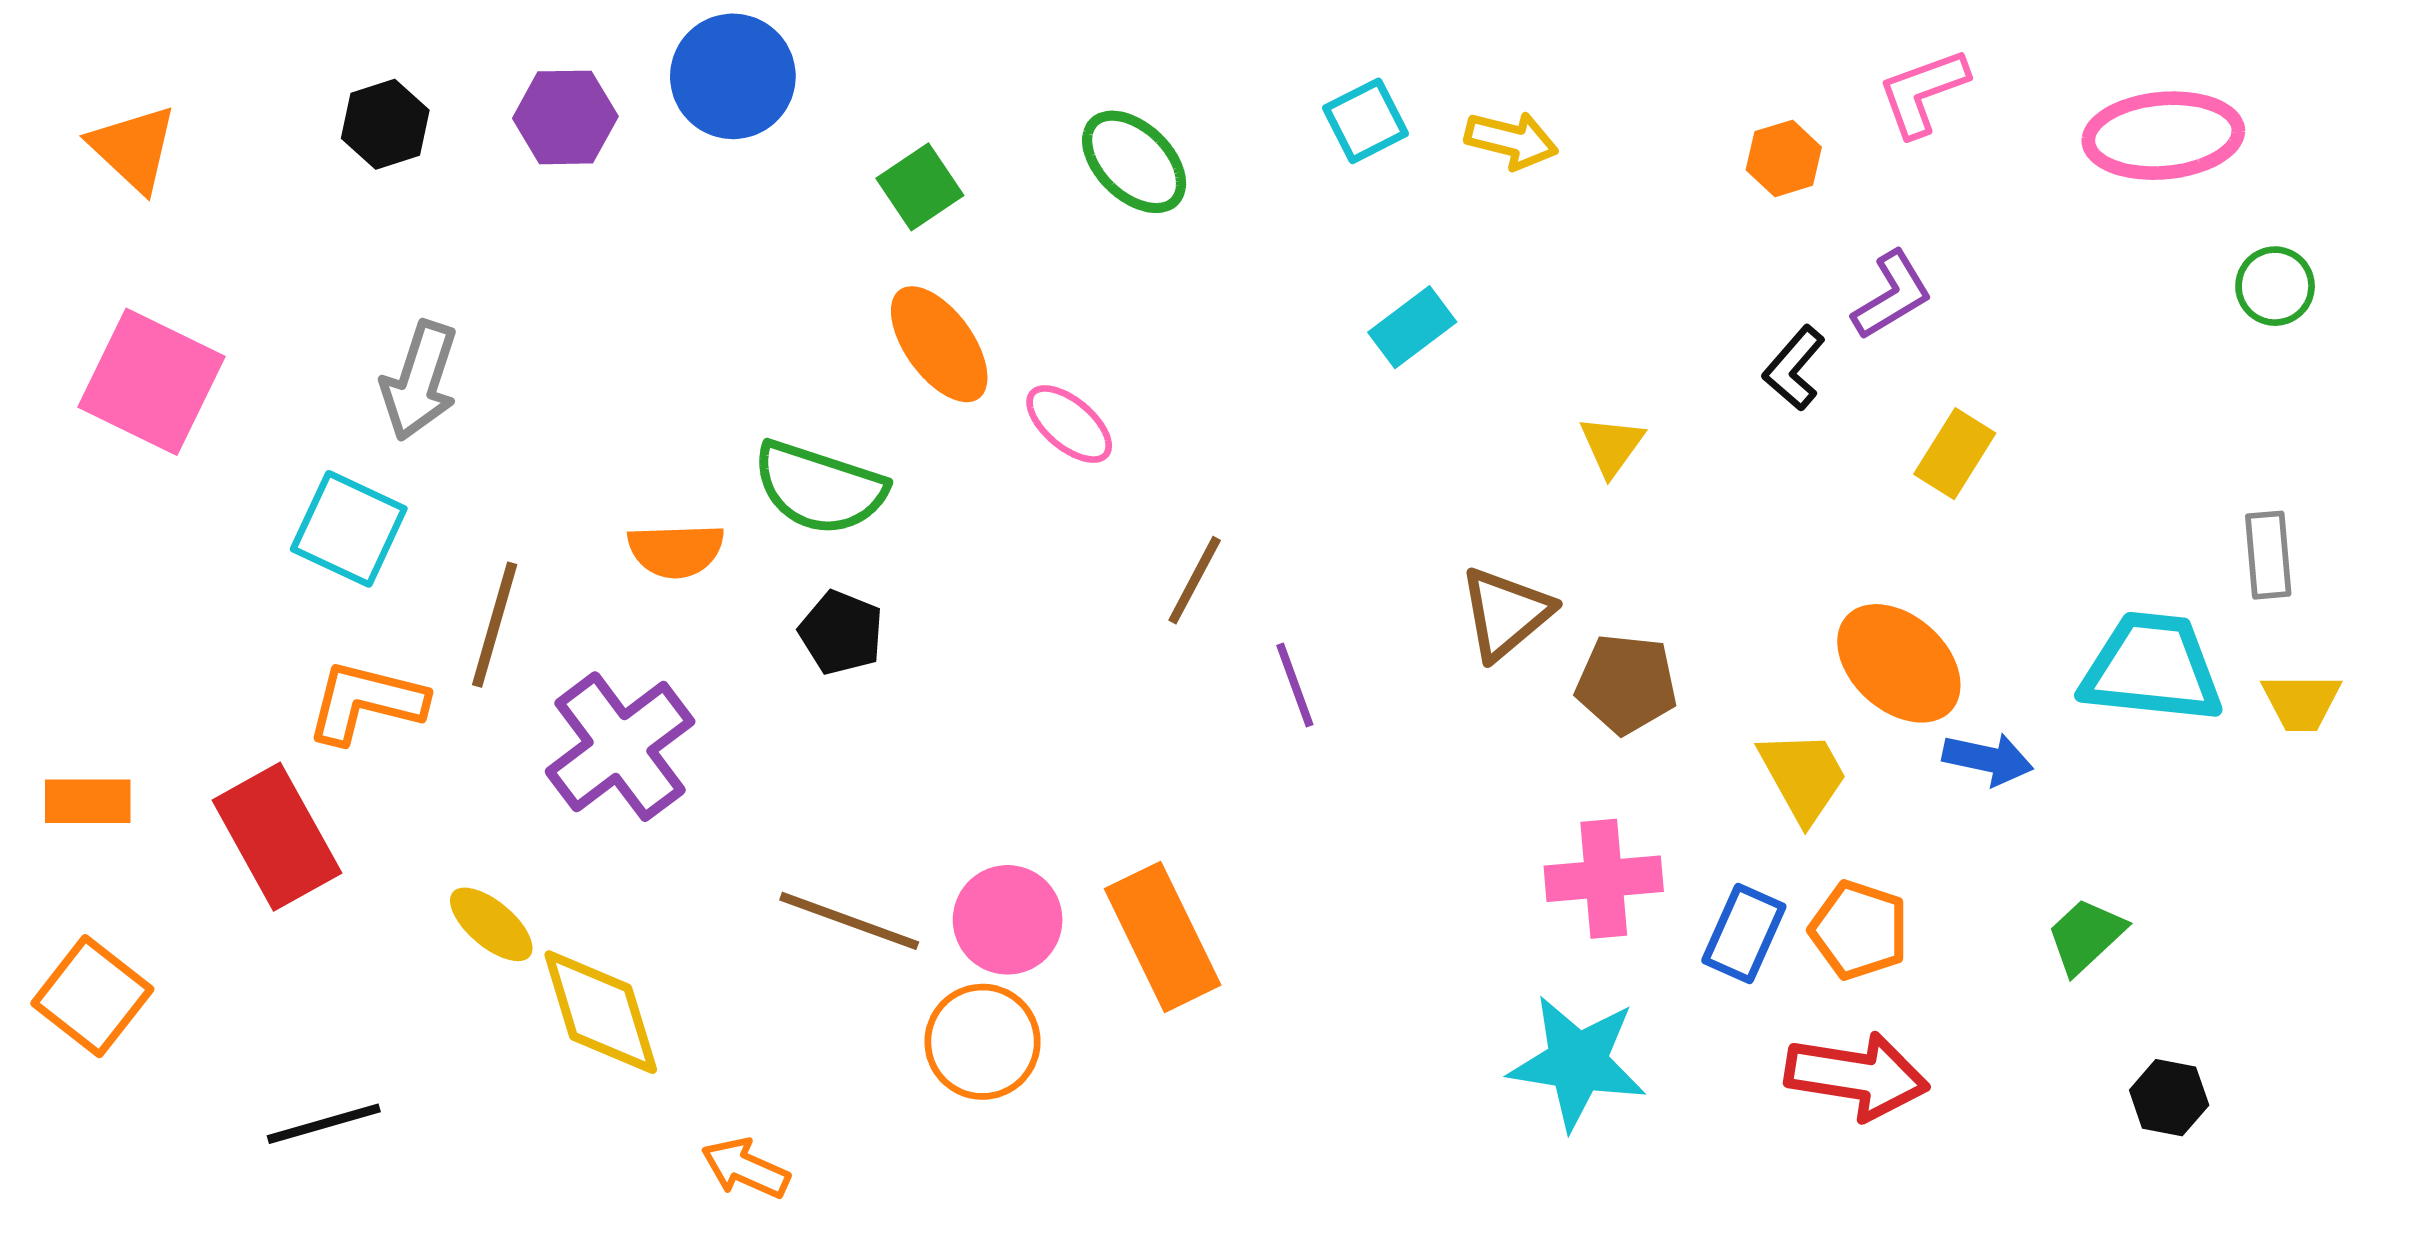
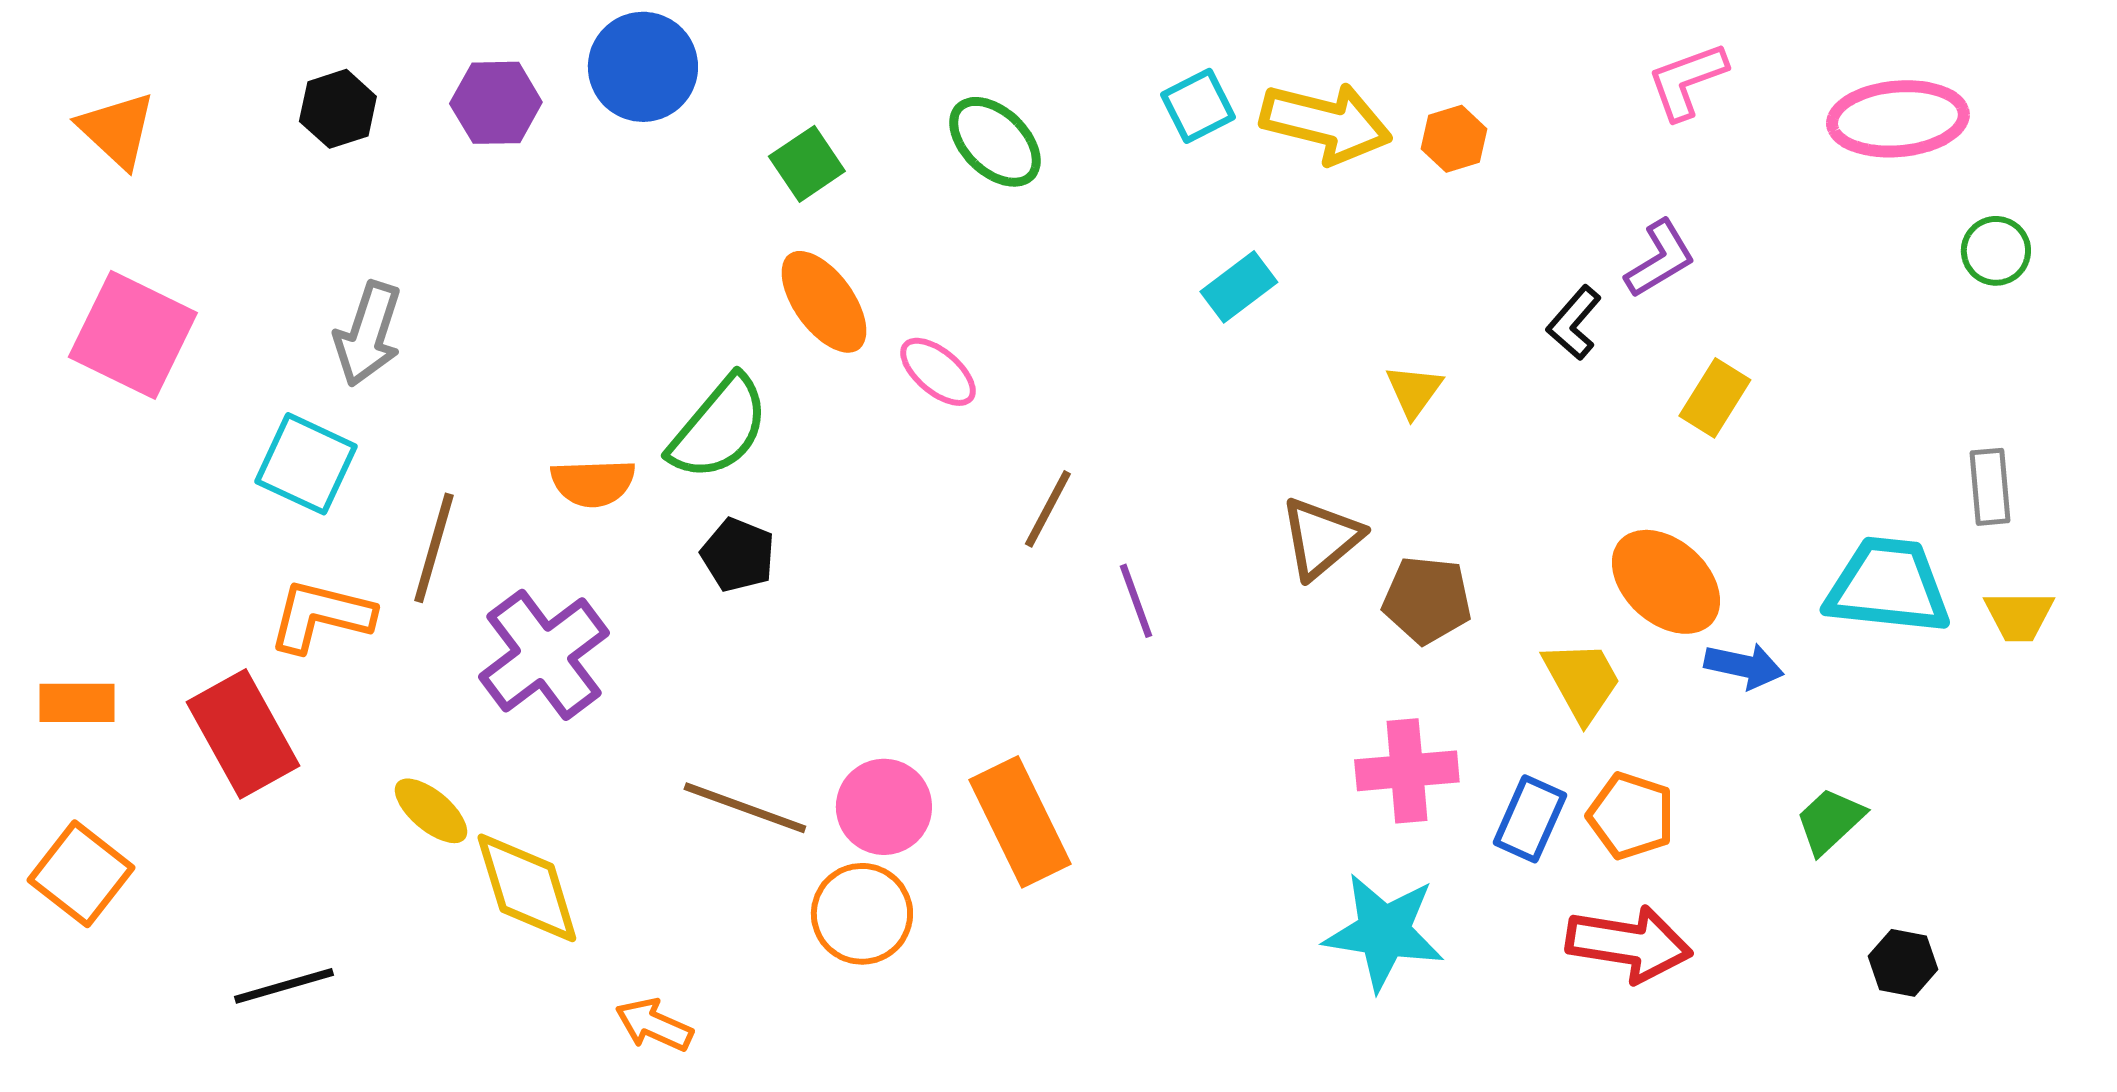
yellow arrow: (1511, 140) -> (1326, 123), size x1.6
orange hexagon: (1784, 158) -> (1454, 139), moved
green semicircle: (820, 488) -> (719, 428), turned -68

